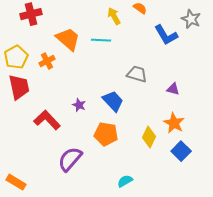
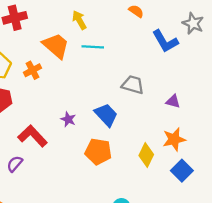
yellow arrow: (114, 16) -> (79, 20), moved
orange star: (174, 123) -> (174, 139), turned 30
purple semicircle: (70, 159) -> (15, 164), moved, size x0.6

